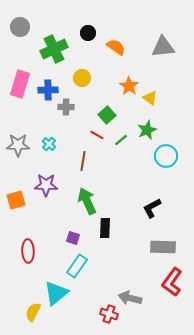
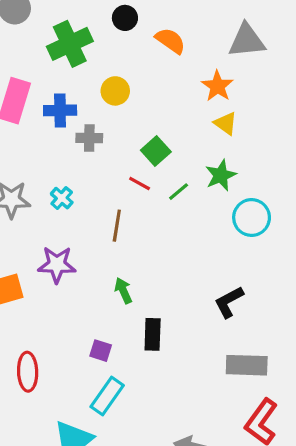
orange star: (129, 86) -> (217, 86), moved
green arrow: (87, 201) -> (123, 291), size x0.6

